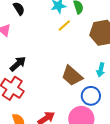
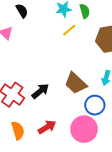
black arrow: (18, 64) -> (40, 91), moved

